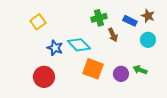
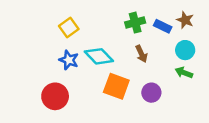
green cross: (99, 18) -> (135, 23), moved
yellow square: (38, 22) -> (69, 28), moved
brown arrow: (113, 35) -> (141, 54), moved
green arrow: (140, 70) -> (184, 73), moved

